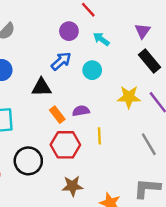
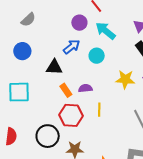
cyan arrow: (101, 39) -> (106, 31), size x1.5
black circle: (28, 161) -> (48, 136), moved

